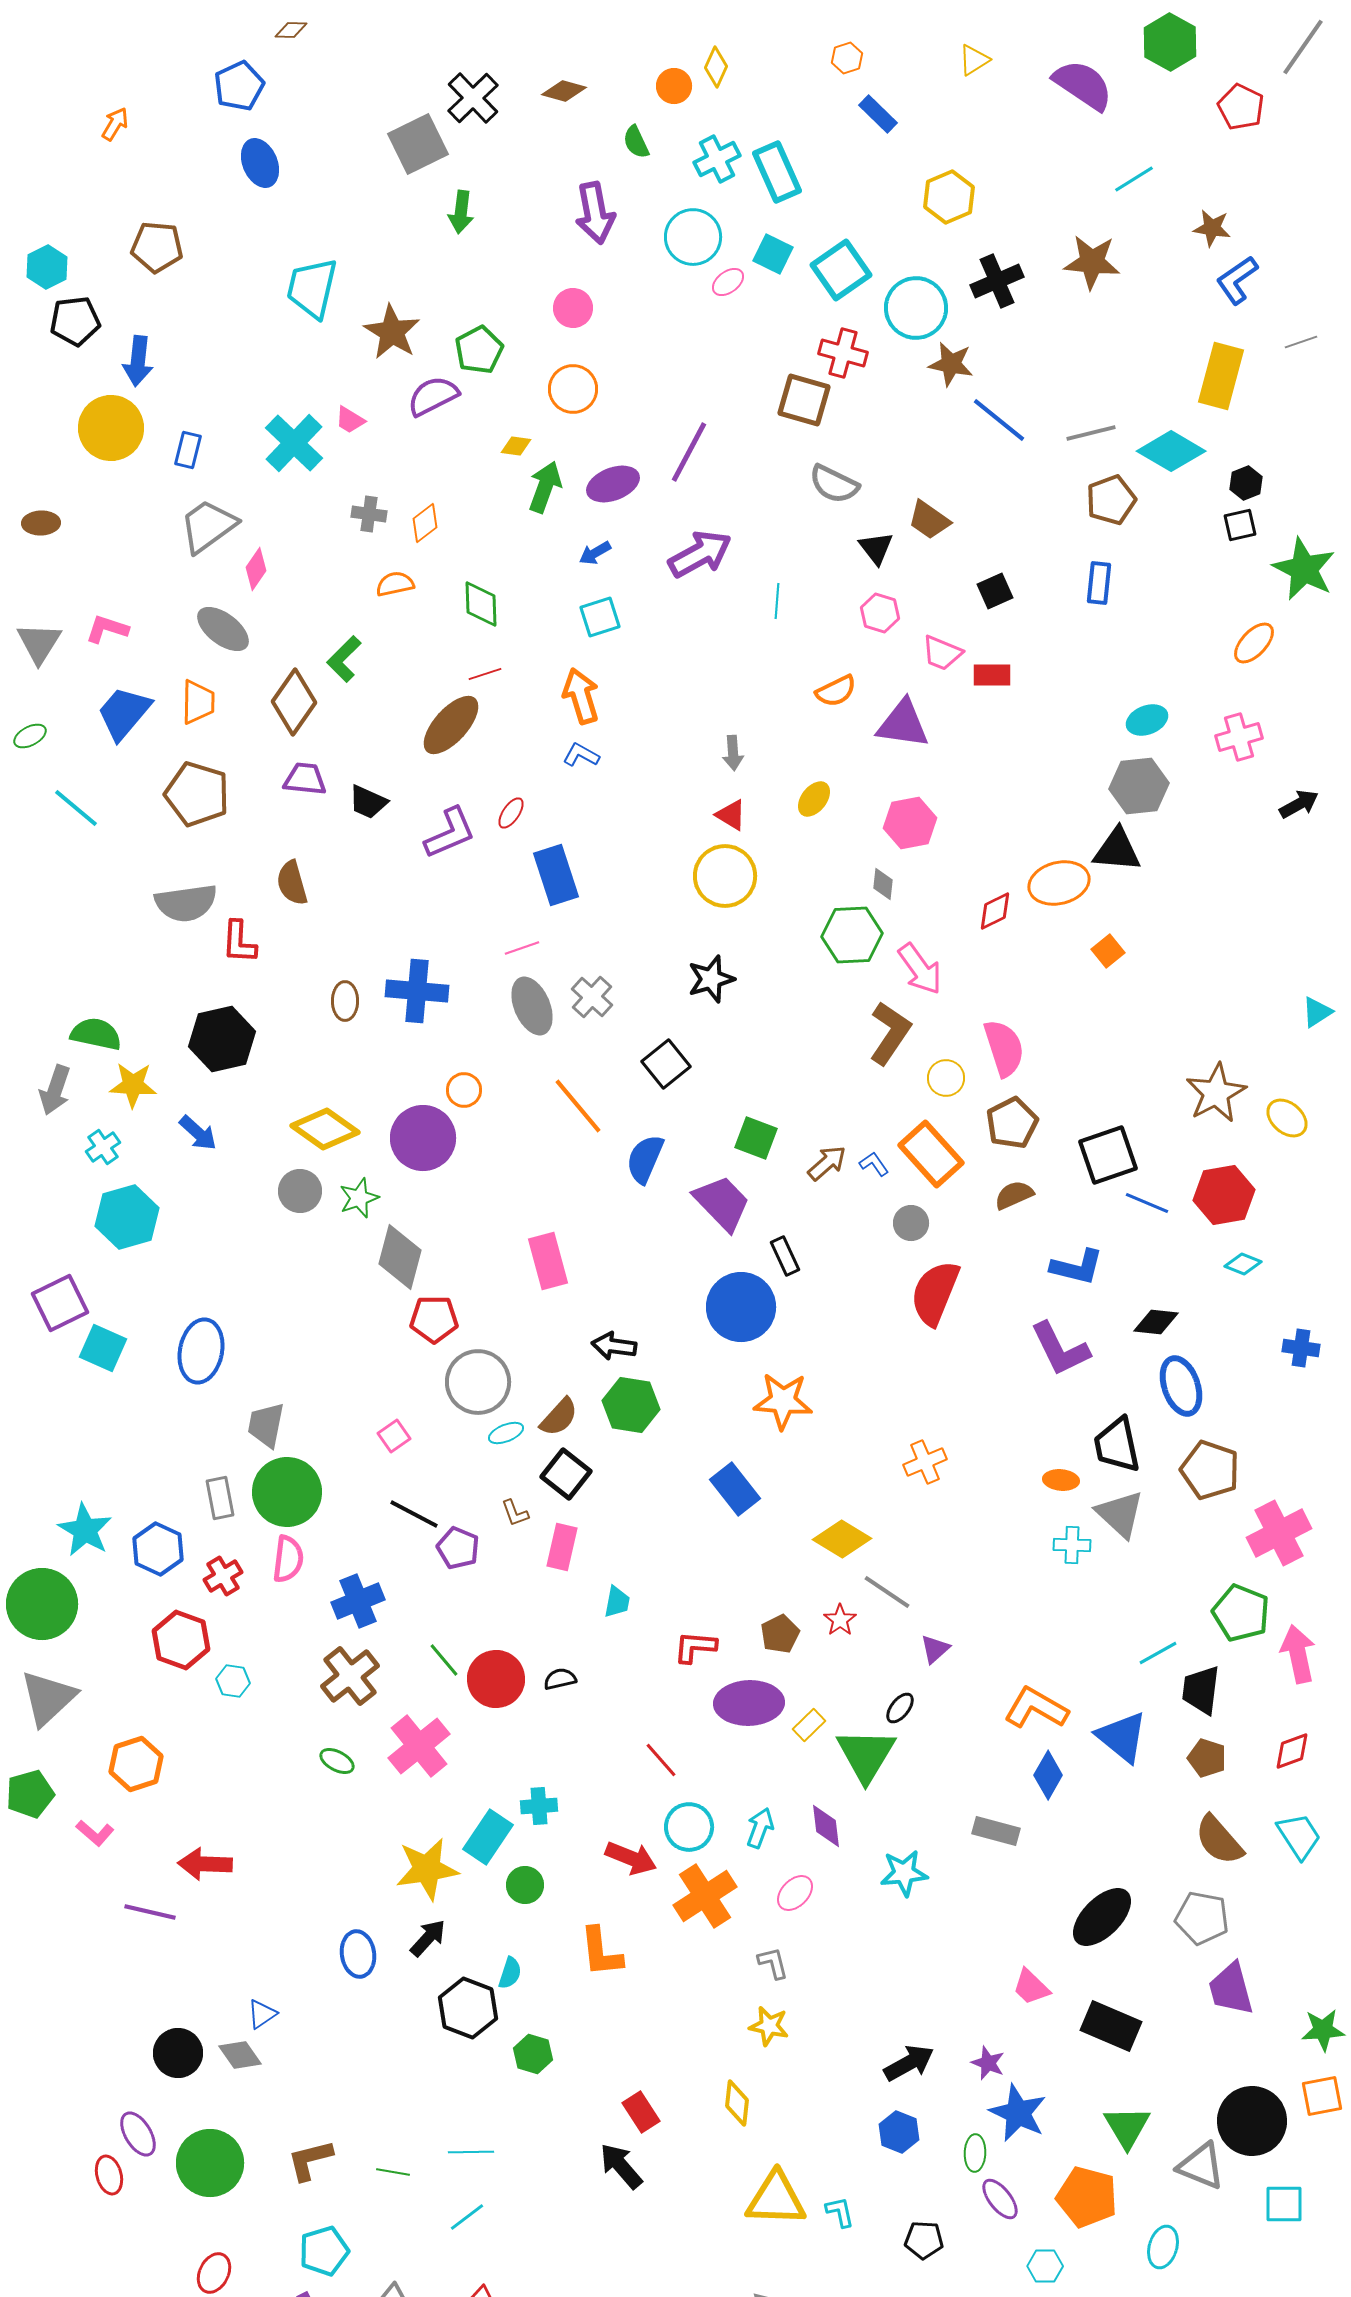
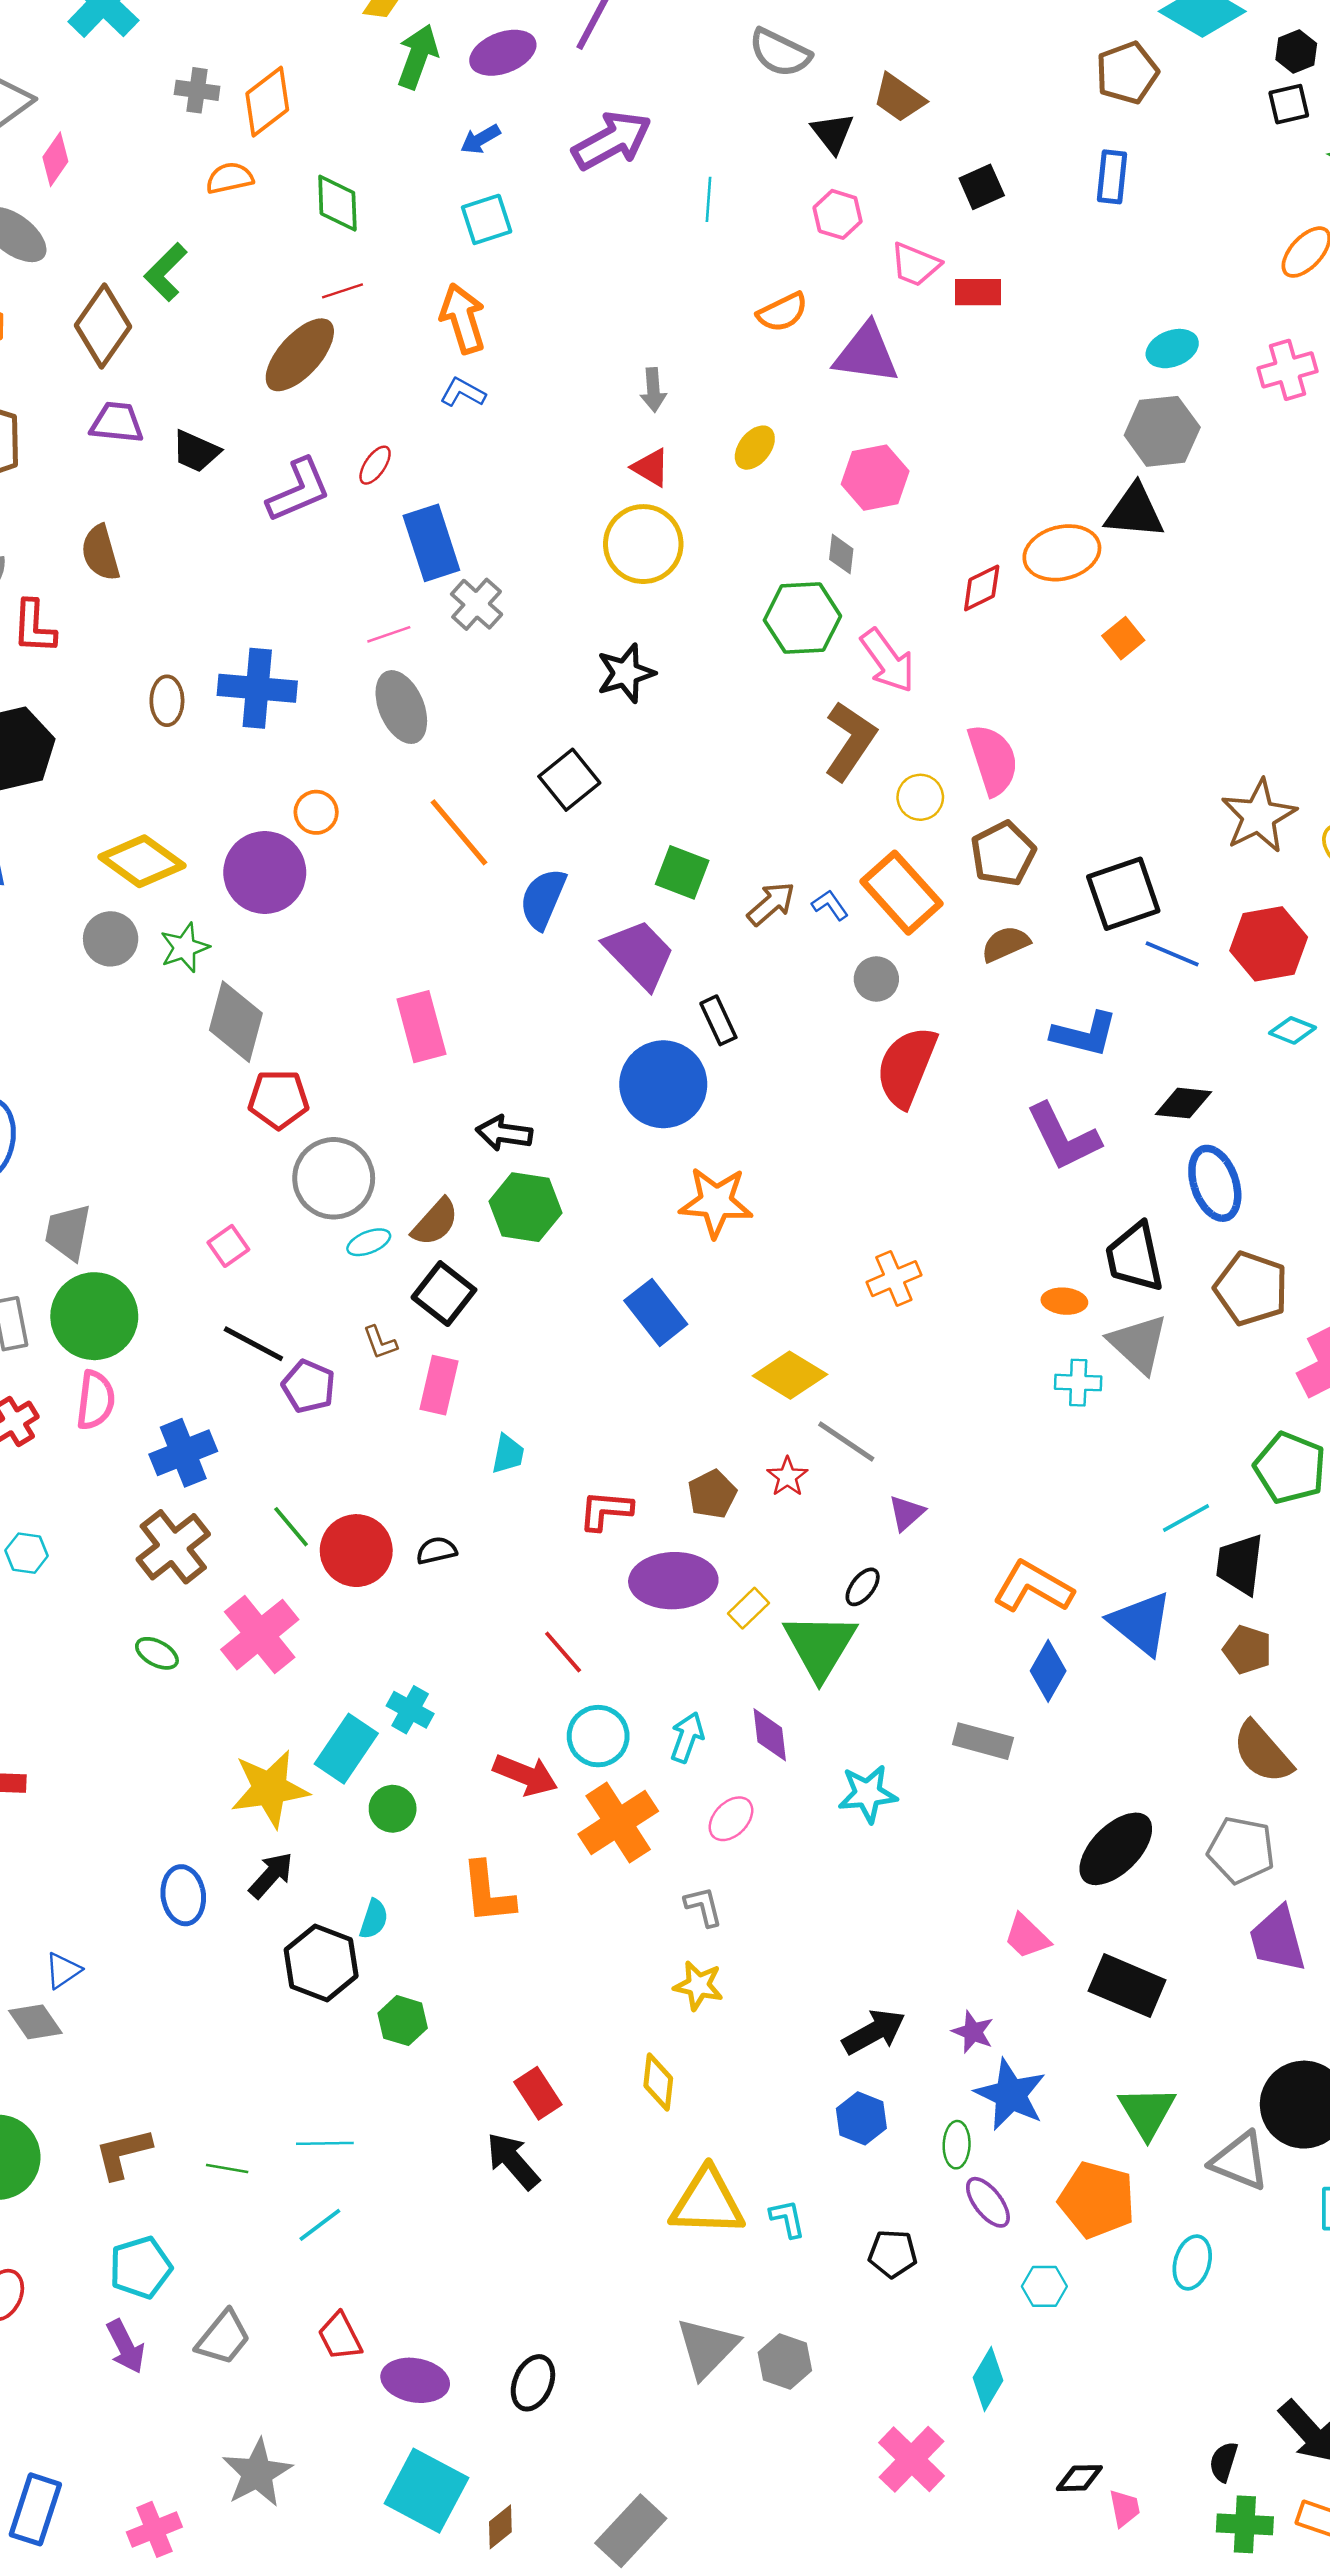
orange diamond: (425, 523) -> (267, 102), size x1.4
gray cross: (592, 997) -> (477, 604), moved
cyan cross: (539, 1806) -> (410, 1710), turned 33

